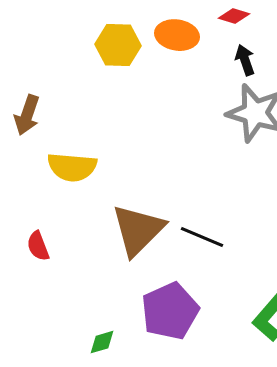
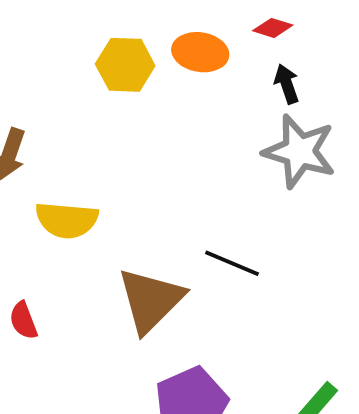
black line: (202, 237) -> (232, 263), moved

